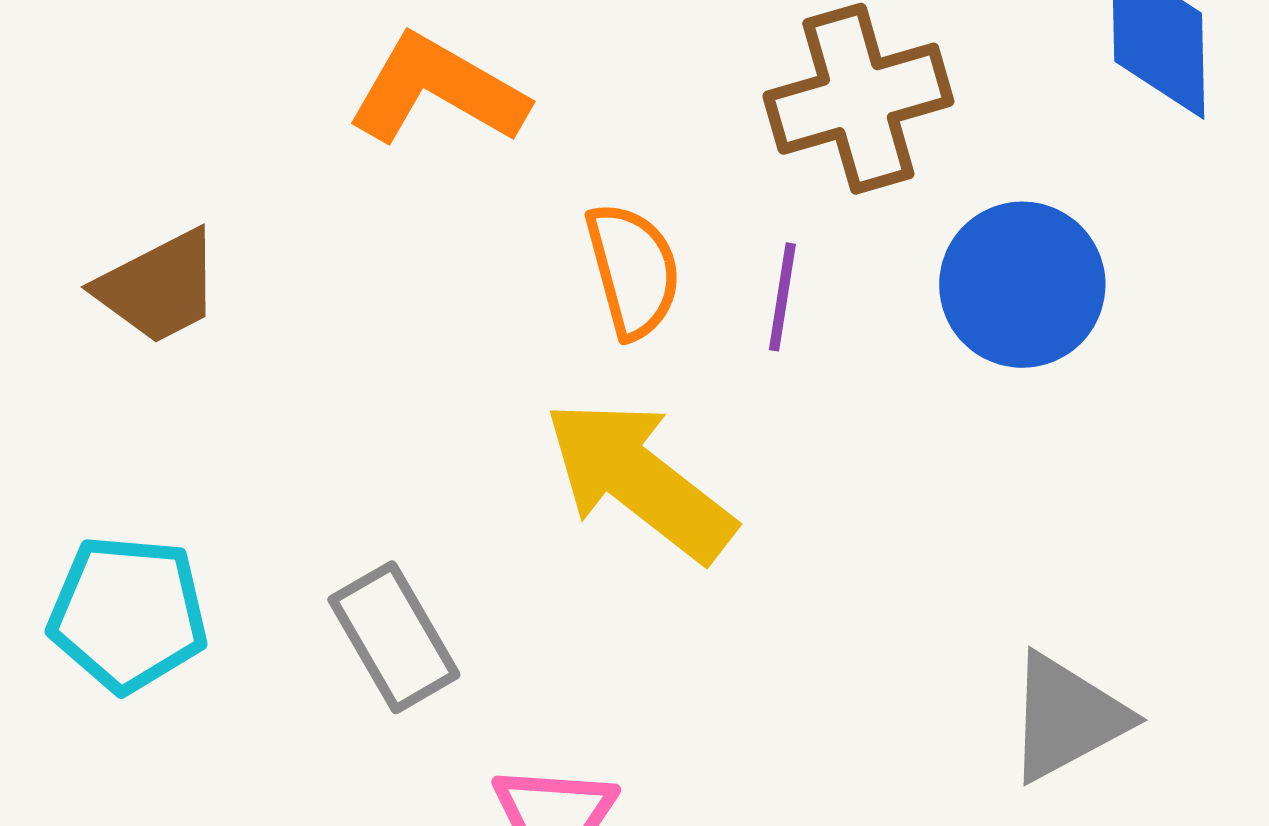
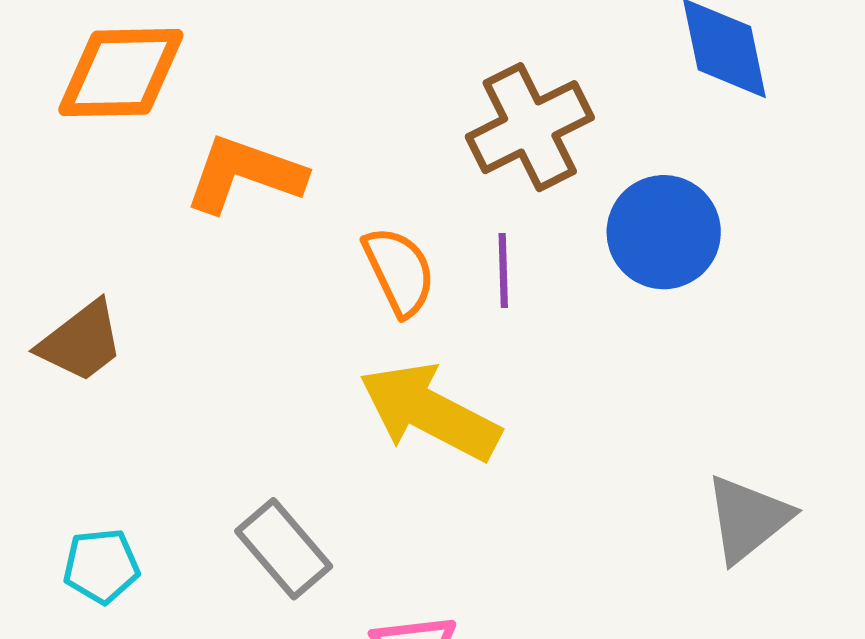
cyan pentagon: (128, 614) -> (101, 566), size x0.7

